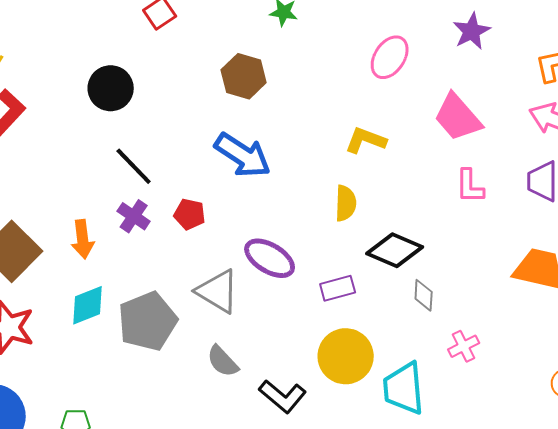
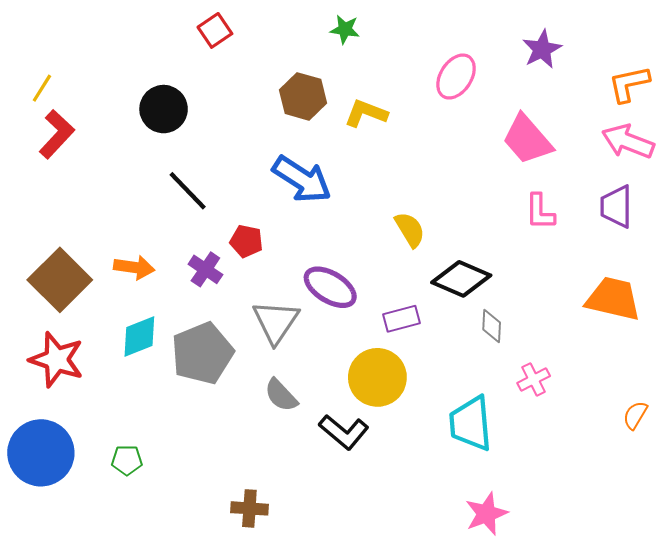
yellow L-shape: (366, 140) -> (366, 113), moved
yellow semicircle: (346, 203) -> (410, 230), turned -33
purple cross: (134, 216) -> (205, 269), moved
orange arrow: (83, 239) -> (134, 267), turned -75
gray triangle: (218, 291) -> (276, 322), turned 33
yellow circle: (346, 356) -> (377, 377), moved

